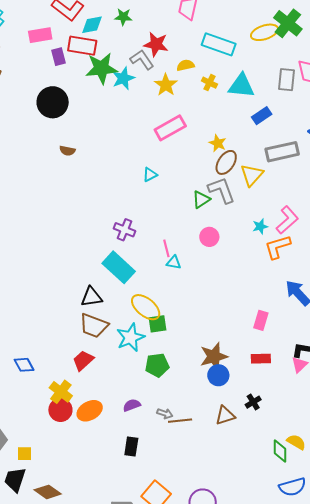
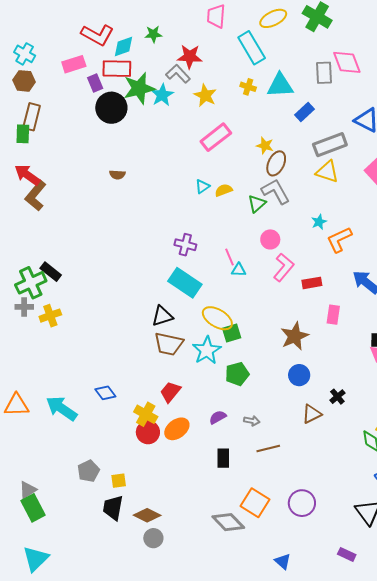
yellow ellipse: (264, 32) -> (273, 18), moved
cyan rectangle: (219, 44) -> (252, 48), turned 48
yellow semicircle: (186, 65) -> (224, 190), moved
black circle: (53, 102) -> (111, 108), moved
yellow triangle: (252, 175) -> (327, 172), moved, turned -45
pink L-shape: (287, 220) -> (284, 267), moved
brown star: (214, 356) -> (295, 336), moved
red rectangle: (261, 359) -> (312, 283), moved
red trapezoid: (83, 360) -> (170, 392), moved
brown line: (180, 421) -> (268, 449), moved

